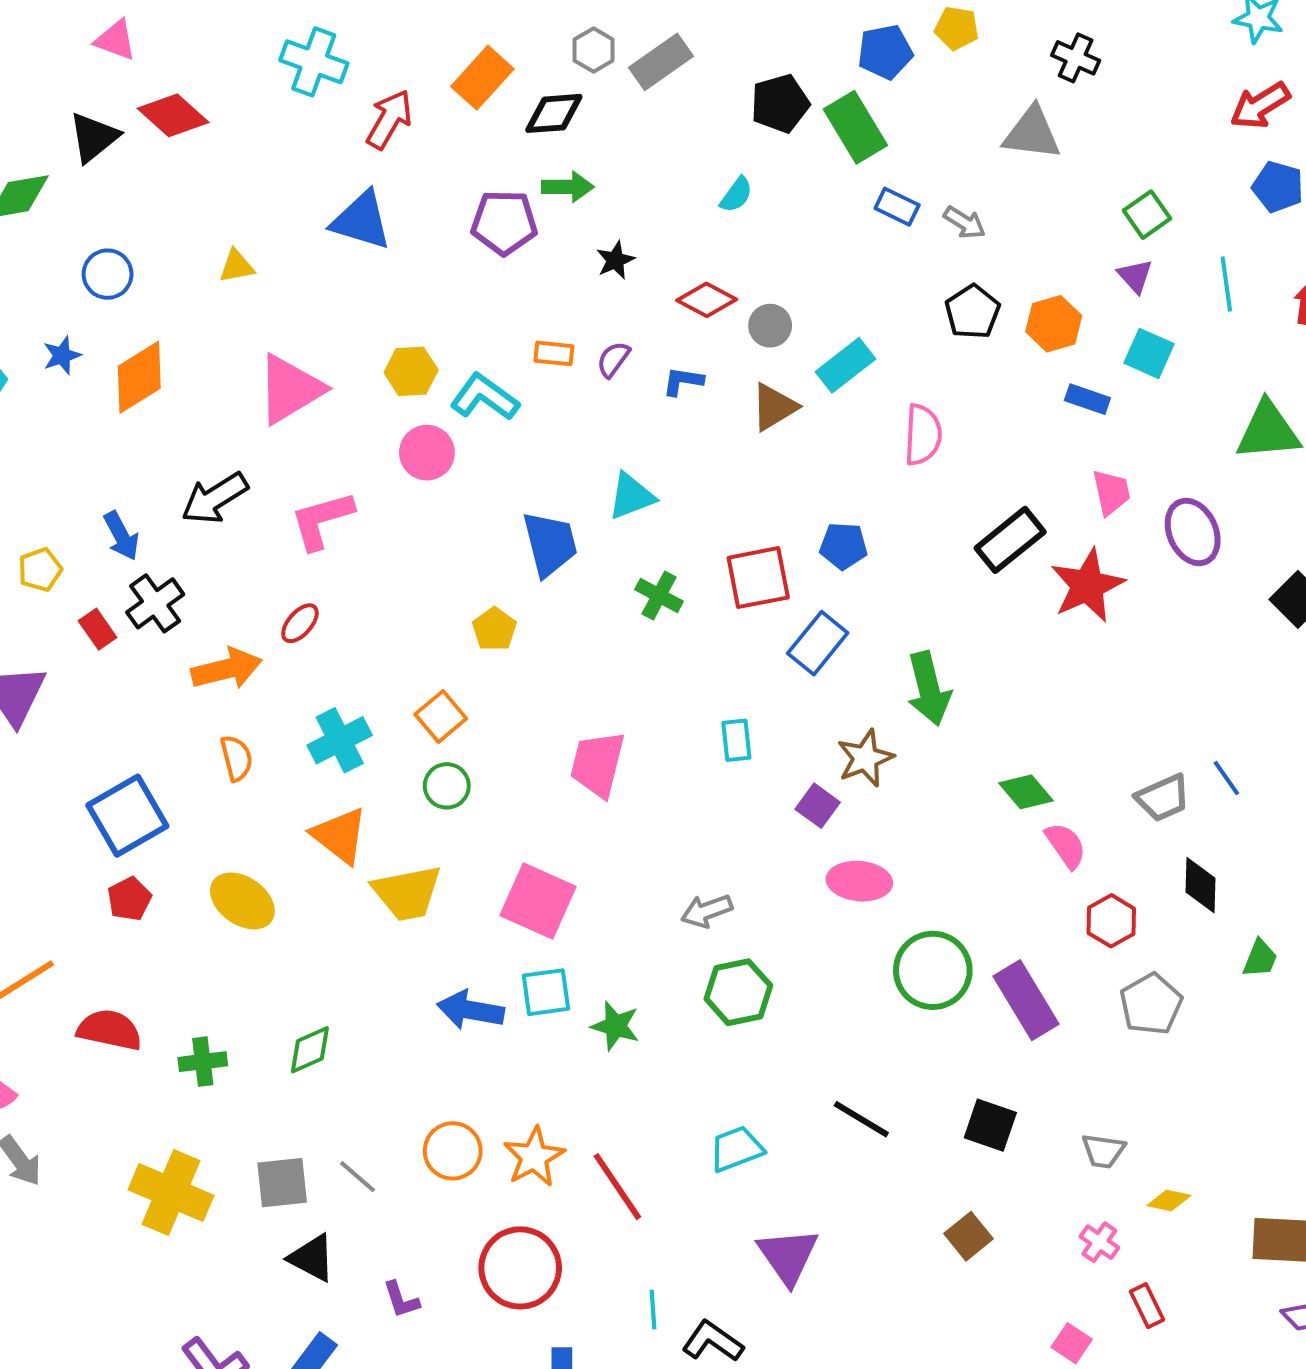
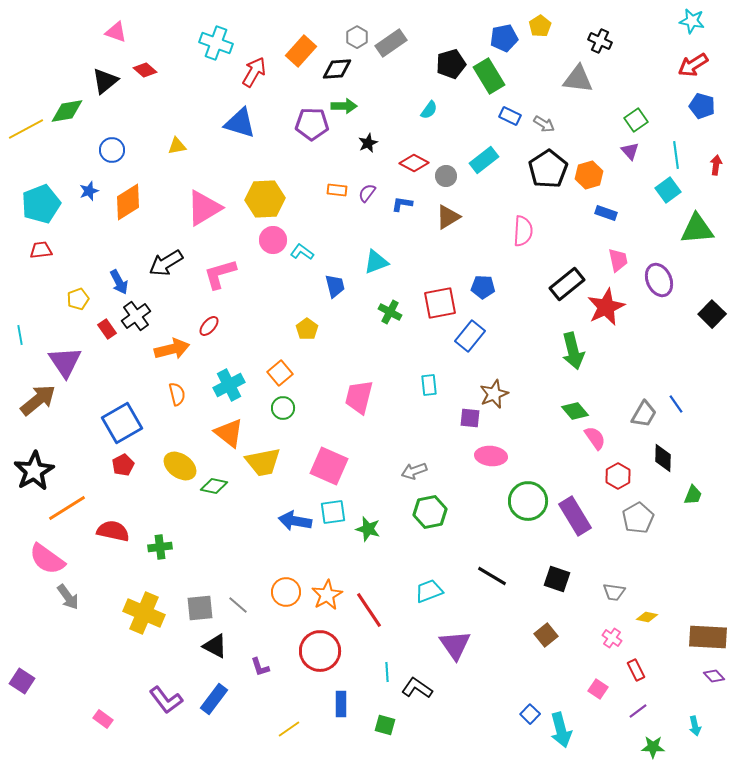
yellow pentagon: (957, 28) -> (540, 26), turned 30
red diamond: (173, 115) -> (145, 70), size x0.7
black pentagon: (972, 312) -> (548, 169), size x1.4
cyan square: (1149, 353) -> (668, 190), moved, turned 30
cyan rectangle: (845, 365) -> (484, 160), moved
yellow hexagon: (411, 371) -> (265, 199), size x1.5
cyan L-shape: (484, 397) -> (302, 252), moved, size x0.7
blue trapezoid: (550, 544) -> (335, 286), size x0.7
green arrow: (929, 689) -> (573, 351), moved
gray trapezoid: (1163, 798) -> (644, 414), turned -36
purple square: (818, 806) -> (470, 418), turned -30
green diamond: (310, 1050) -> (214, 486), moved, turned 36

